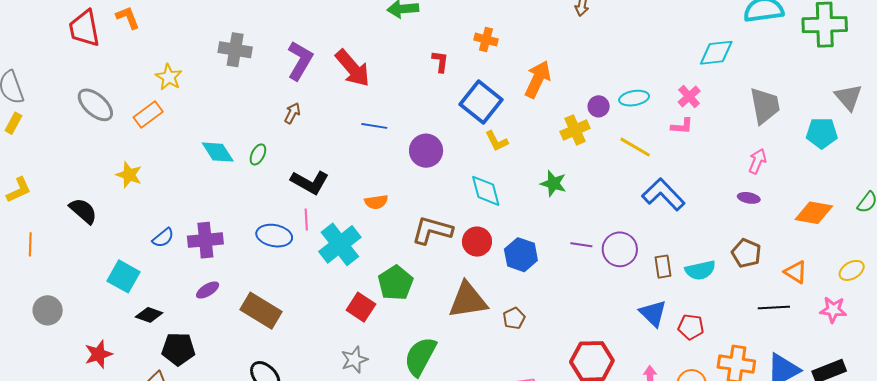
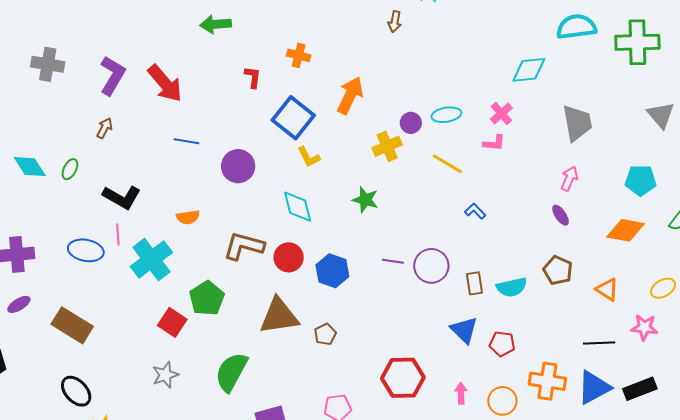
cyan pentagon: (822, 133) -> (641, 180), moved
blue L-shape: (663, 194) -> (475, 211), size x0.5
purple ellipse: (749, 198) -> (561, 215), turned 45
black line: (774, 308) -> (599, 343), moved

